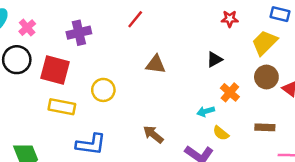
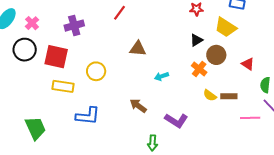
yellow trapezoid: (265, 43) -> (226, 27), turned -100
black triangle: (215, 60) -> (196, 40), moved
brown circle: (266, 77) -> (216, 55), moved
cyan arrow: (206, 111) -> (161, 76), moved
yellow semicircle: (221, 133) -> (210, 95), moved

